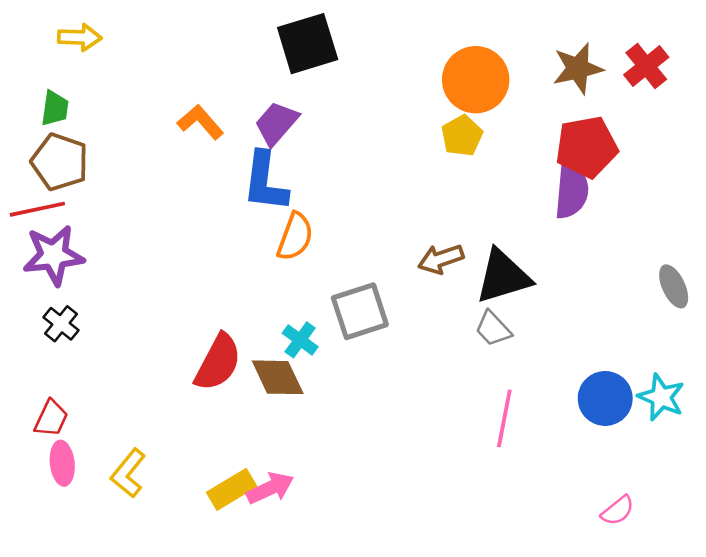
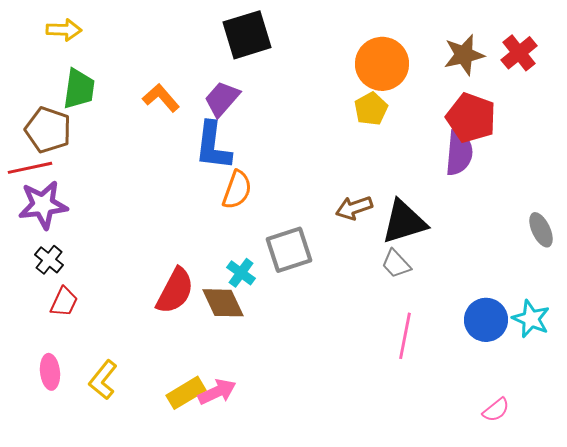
green trapezoid: (55, 108) -> (79, 89), moved, size x1.4
red pentagon: (586, 147) -> (471, 118), turned 30
red trapezoid: (51, 418) -> (64, 302), moved

